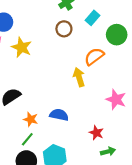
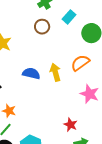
orange semicircle: (94, 56) -> (80, 63), moved
blue semicircle: (59, 115) -> (31, 73), moved

